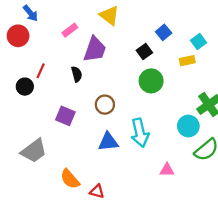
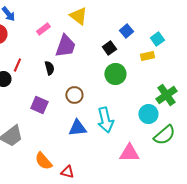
pink triangle: (167, 170) -> (129, 153), size x1.5

